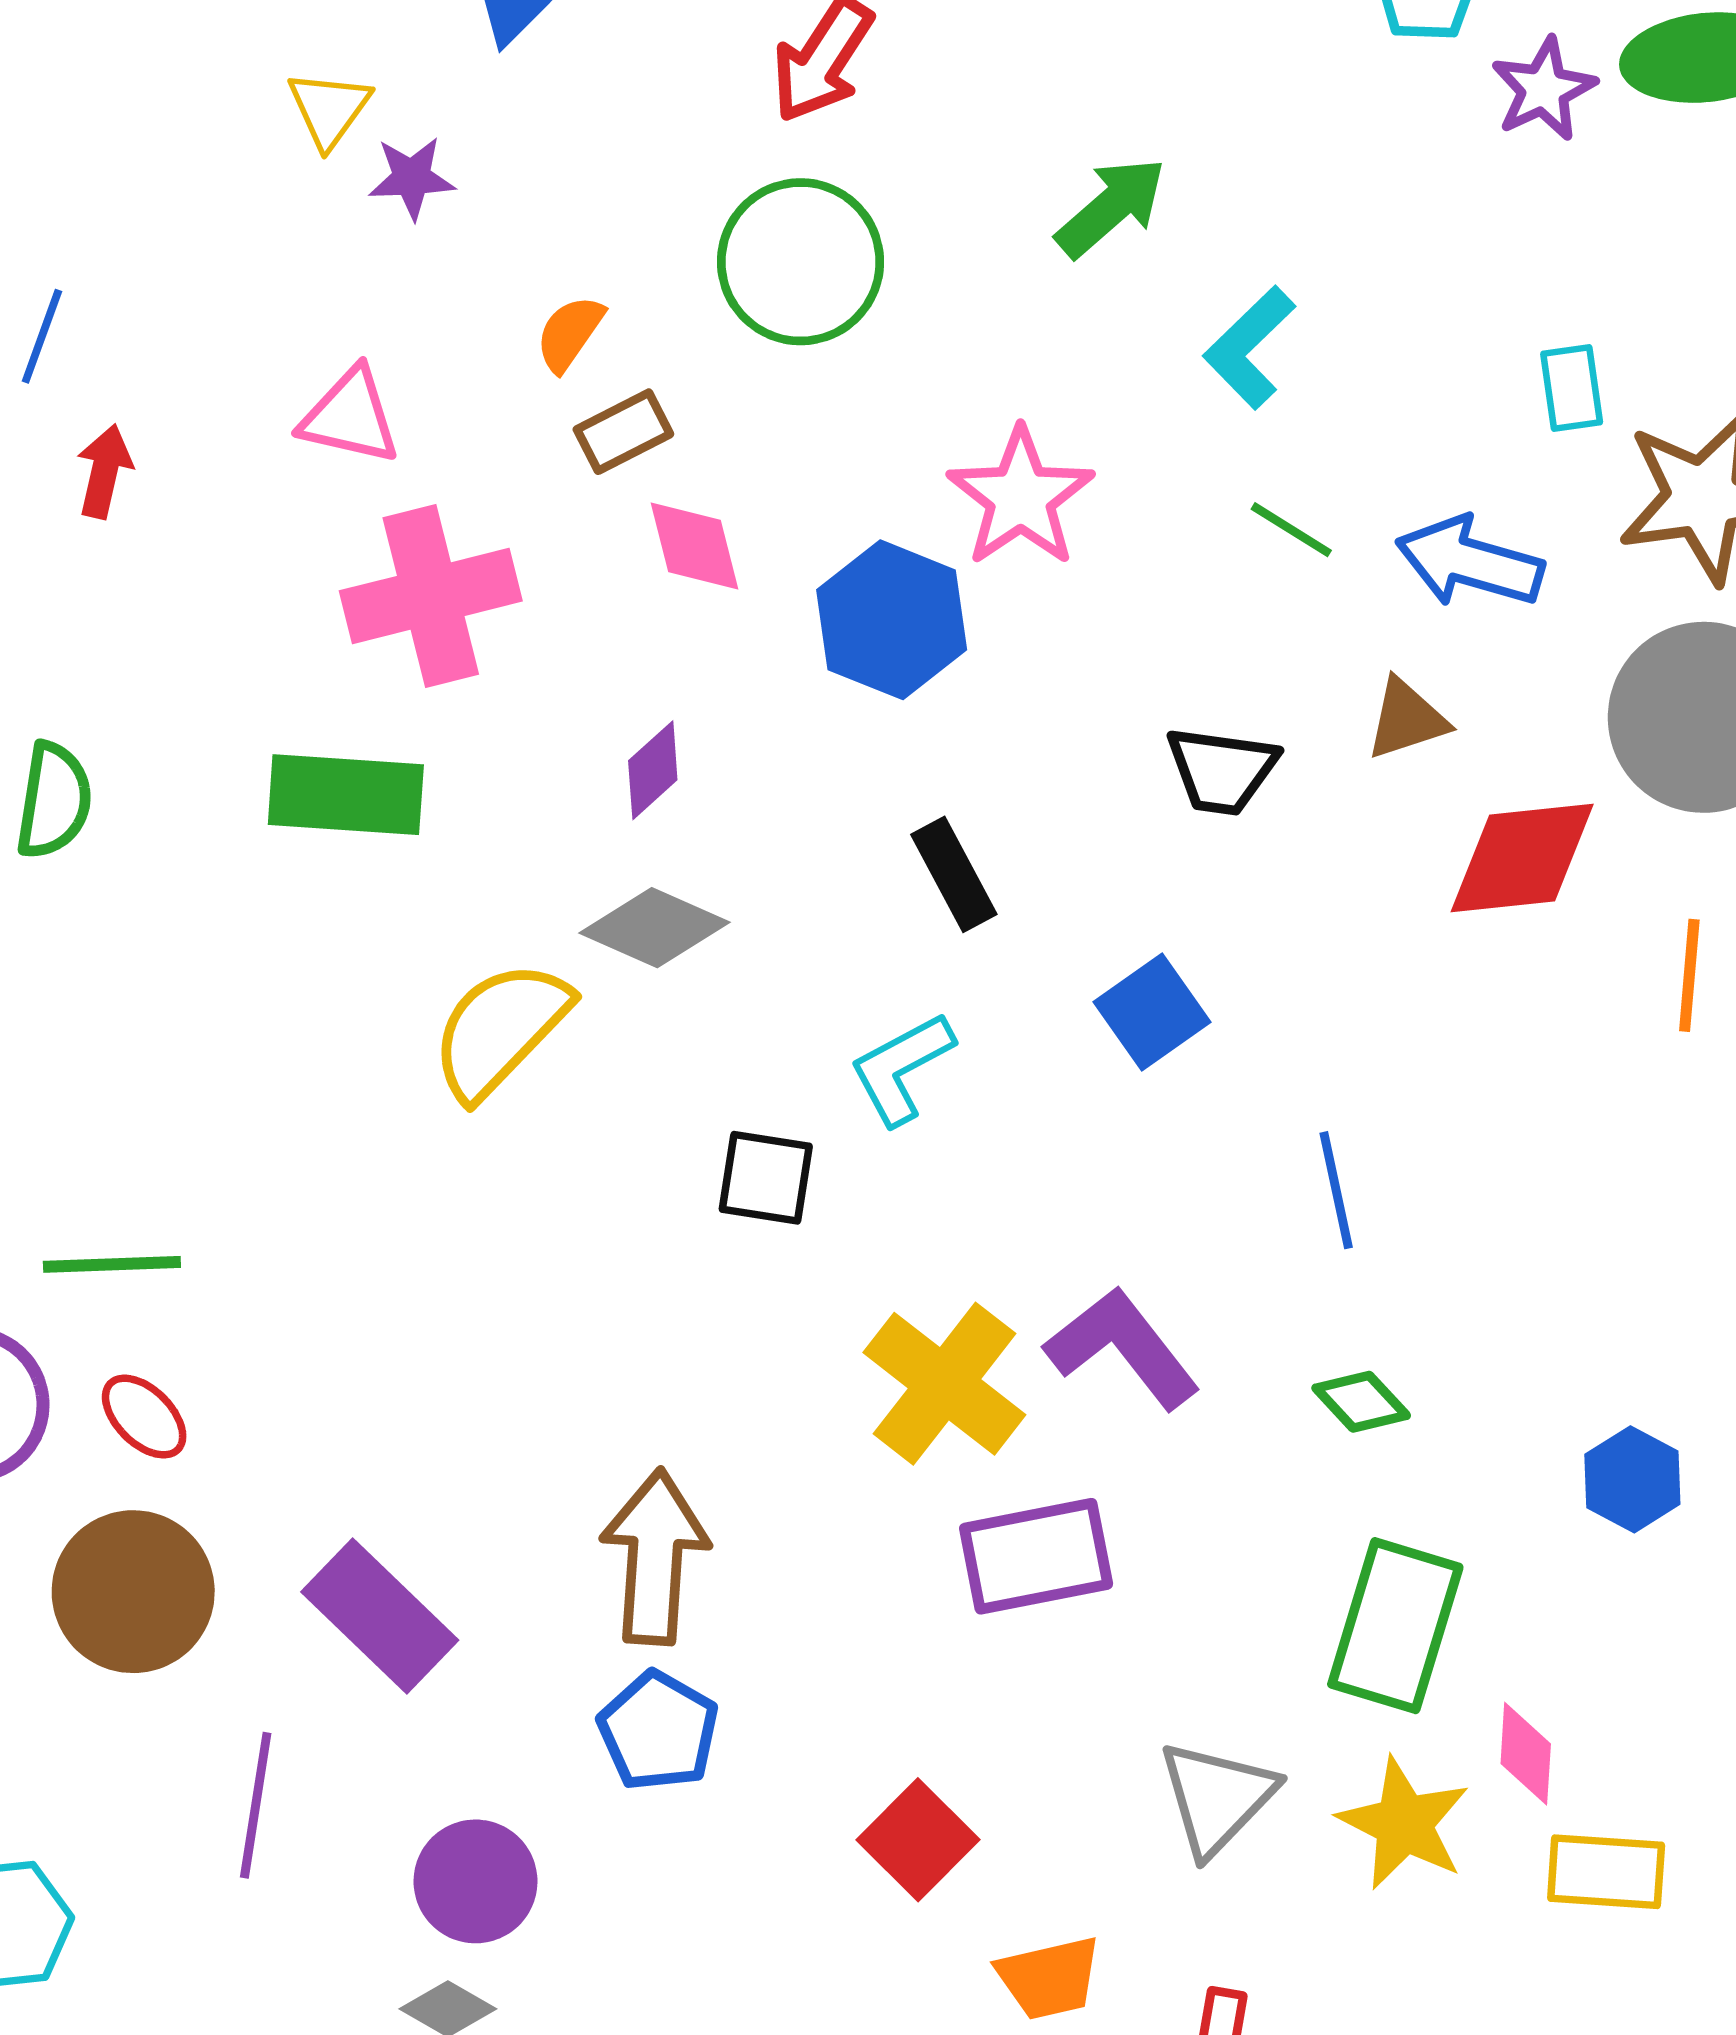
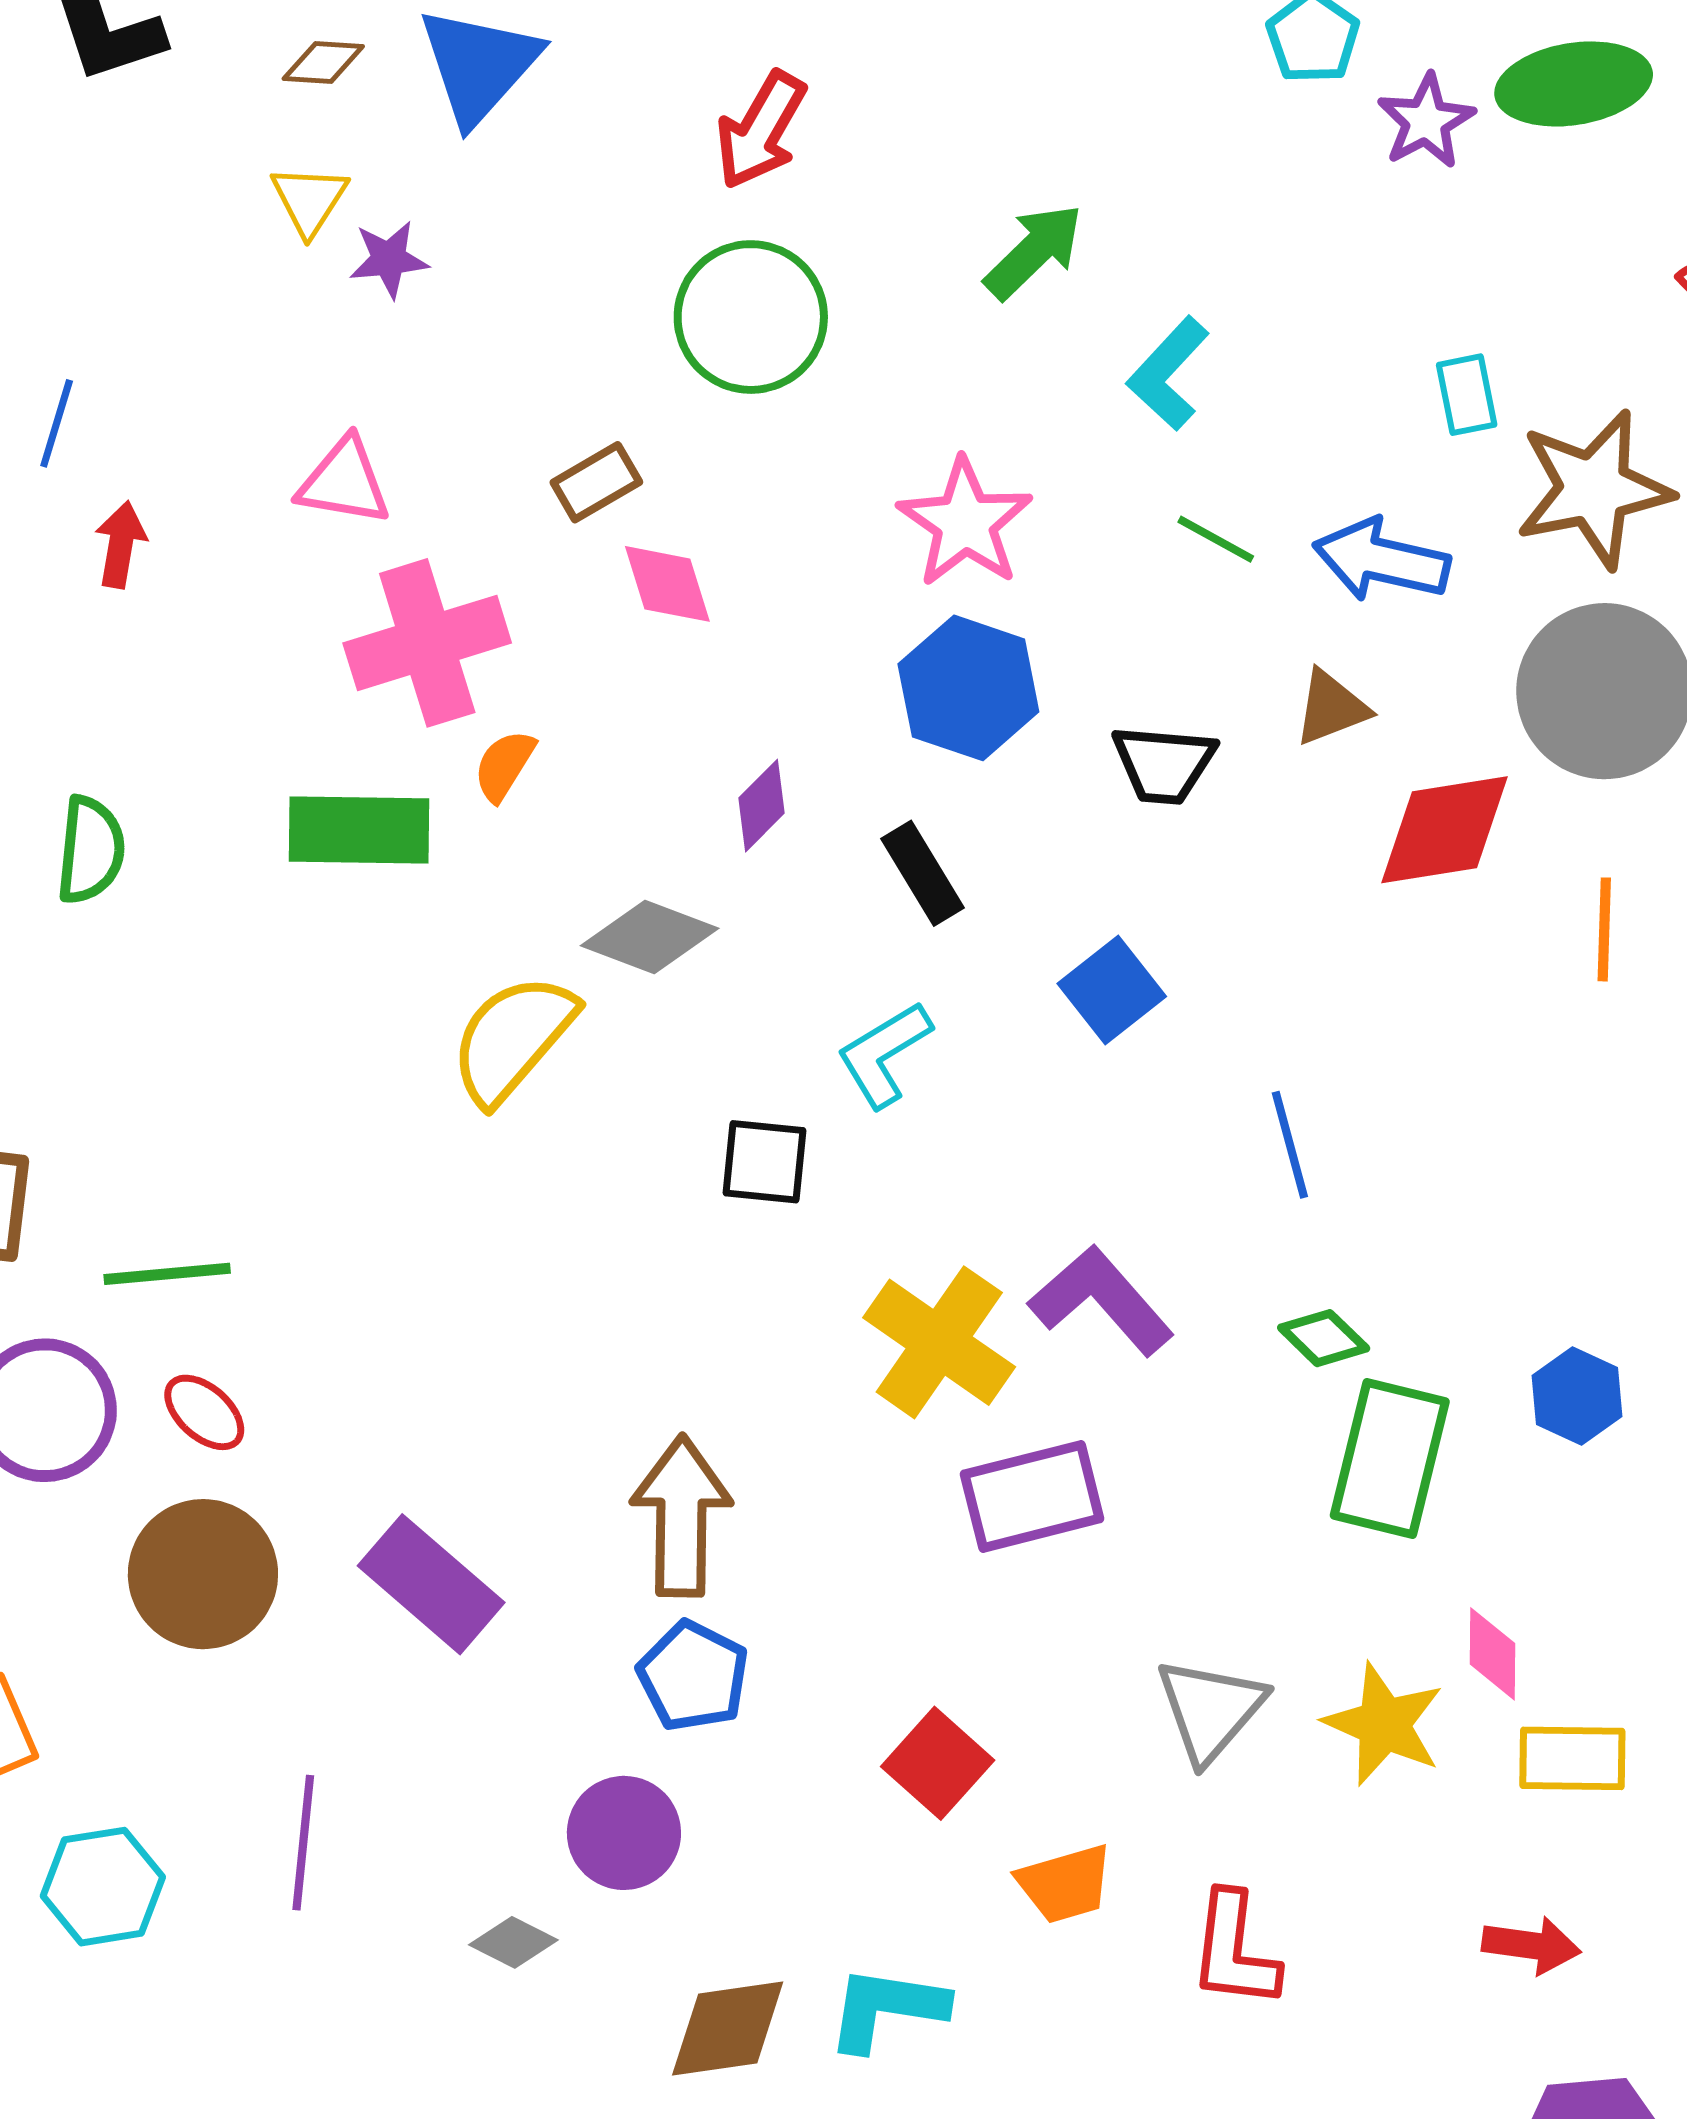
orange semicircle: (570, 333) -> (504, 765), moved
blue hexagon: (892, 620) -> (968, 688), moved
purple diamond: (653, 770) -> (761, 806), moved
green rectangle: (1395, 1626) -> (1390, 1458), moved
purple line: (256, 1805) -> (303, 1843), moved
purple circle: (475, 1881) -> (624, 1833), moved

